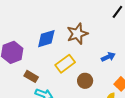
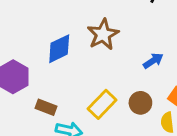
yellow rectangle: (65, 64) -> (102, 104), moved
brown circle: (85, 81) -> (140, 103), moved

